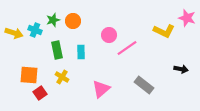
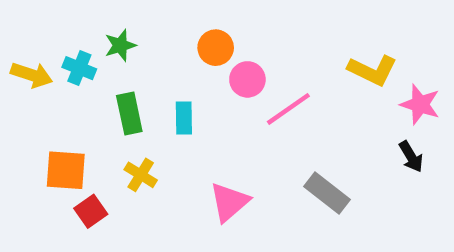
pink star: (187, 18) -> (420, 104), moved
orange circle: (73, 21) -> (216, 48), moved
black arrow: (181, 69) -> (411, 157), turned 48

